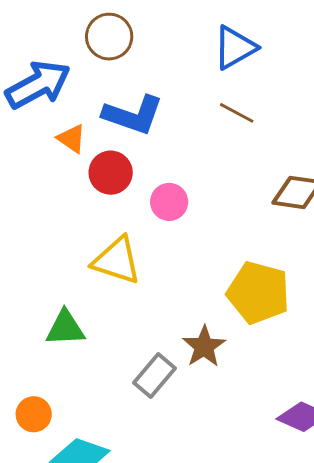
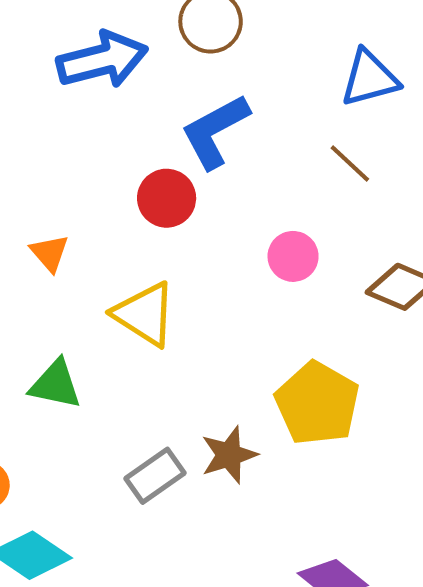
blue L-shape: (133, 115) -> (215, 131), turned 118
orange triangle: (72, 139) -> (50, 253), moved
pink circle: (169, 202) -> (293, 256), moved

